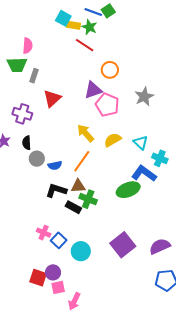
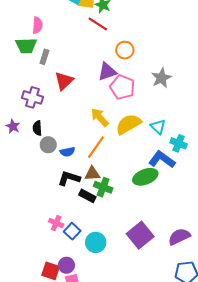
yellow semicircle: (113, 140) -> (128, 124), size x1.4

